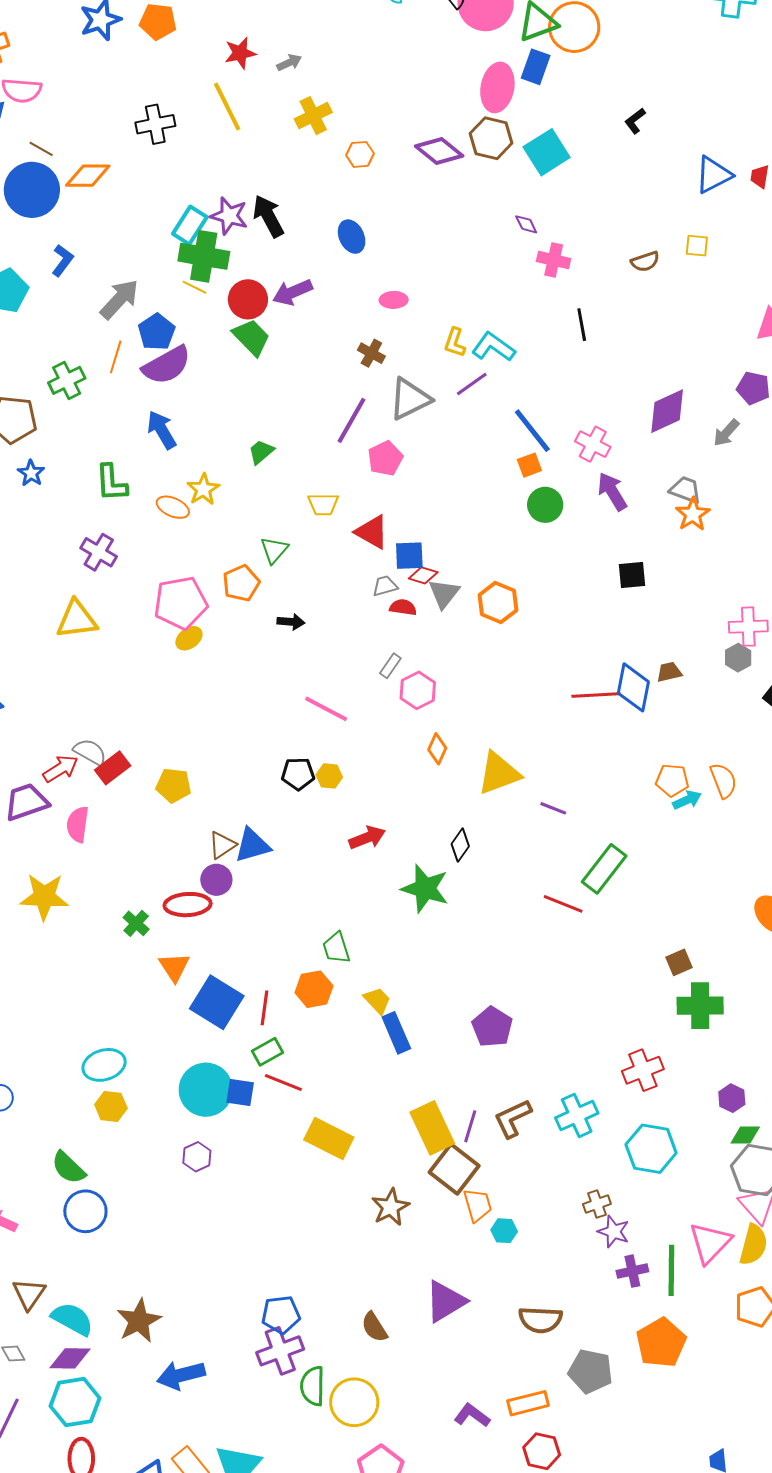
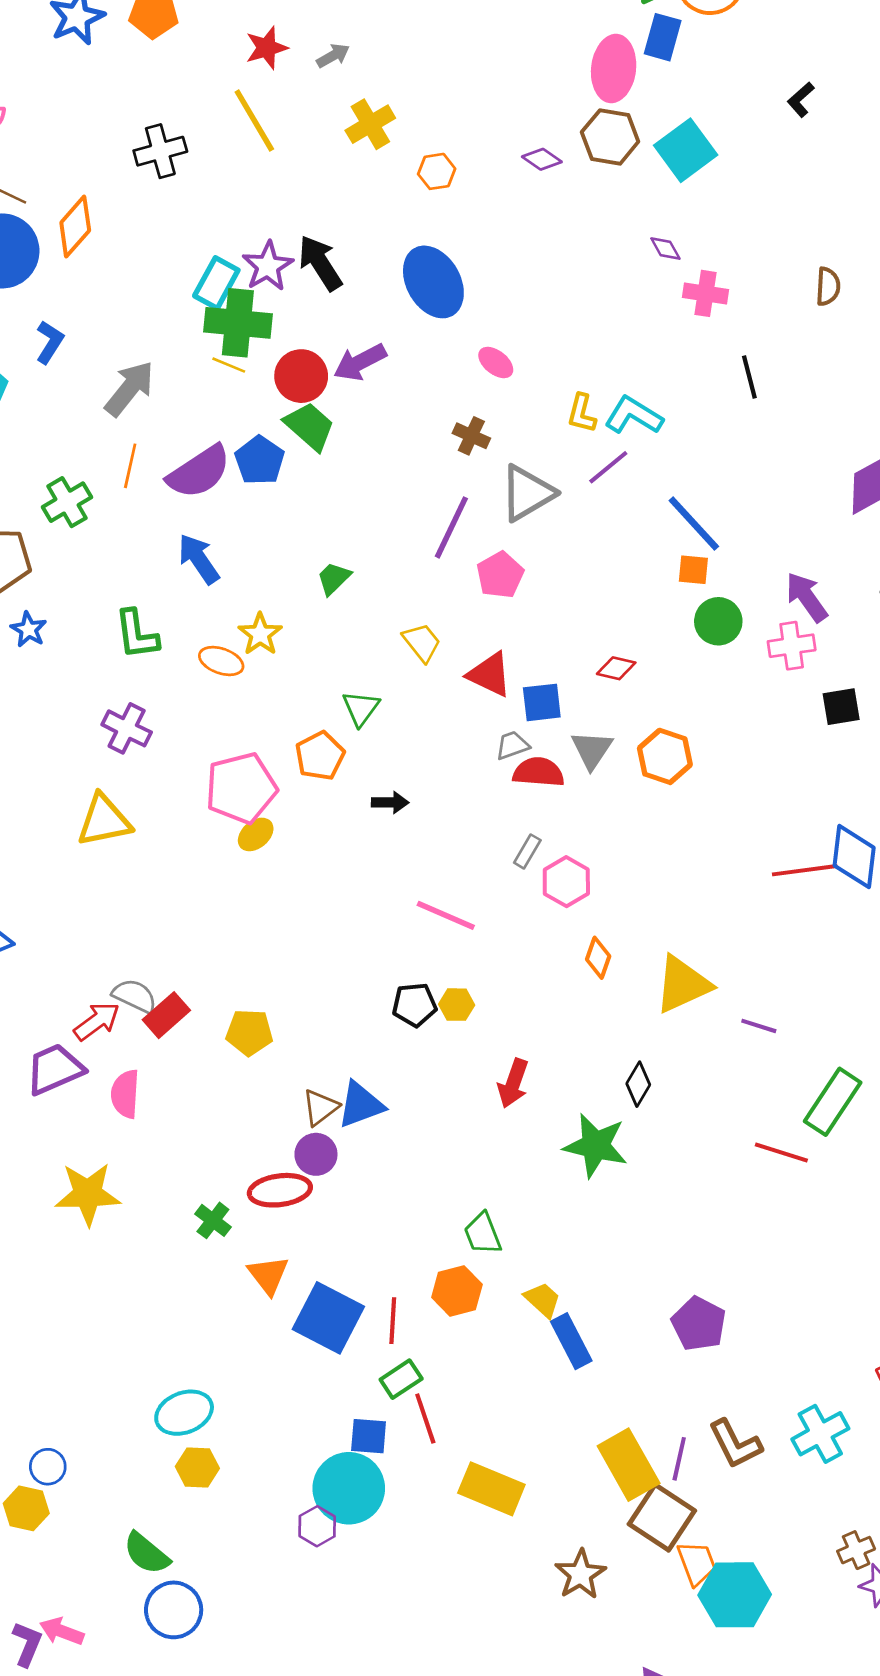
purple diamond: (439, 151) -> (542, 159), size x0.6
orange diamond: (88, 176) -> (75, 226), turned -45
purple star: (229, 216) -> (268, 266), turned 30
blue ellipse: (352, 237) -> (433, 282), size x1.6
brown semicircle: (645, 262) -> (828, 287), turned -64
pink ellipse: (394, 300) -> (496, 363), turned 44
blue pentagon: (157, 332) -> (260, 460), moved
pink cross: (593, 444) -> (792, 646), moved, turned -32
orange square: (529, 465) -> (693, 570), turned 30
yellow trapezoid: (323, 504) -> (422, 642), turned -124
red diamond: (423, 575) -> (616, 668), moved
red semicircle: (403, 607) -> (539, 772), size x1.4
red arrow: (367, 838) -> (513, 1083), turned 135
red line: (283, 1082) -> (425, 1418), turned 54
cyan circle: (206, 1090) -> (349, 1488), moved
brown L-shape: (513, 1118) -> (735, 1444), turned -87
cyan hexagon: (504, 1231) -> (735, 1595), size x2.0

